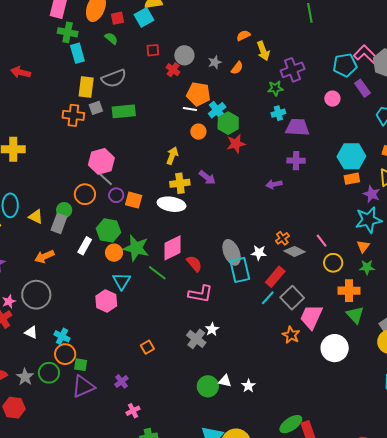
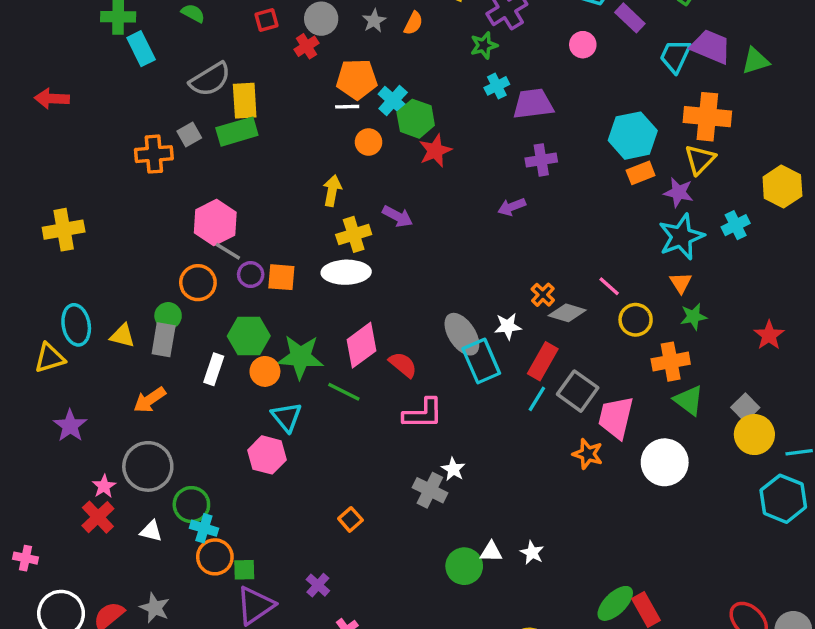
red cross: (173, 70) -> (306, 46), turned 32
yellow rectangle: (86, 87) -> (245, 101), moved
green circle: (49, 373) -> (191, 505), moved

